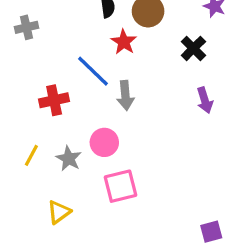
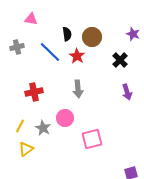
blue line: (93, 71) -> (50, 52), moved
pink square: (121, 186) -> (92, 139), moved
yellow triangle: (59, 212) -> (26, 149), moved

